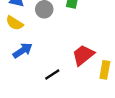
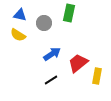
blue arrow: (23, 50) -> (52, 54), moved

